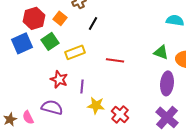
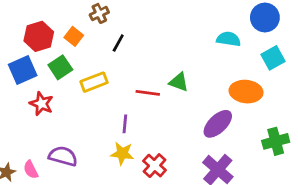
green triangle: (161, 52) -> (179, 82), moved
red star: (59, 79) -> (41, 104), moved
purple ellipse: (167, 83) -> (218, 124), turned 40
purple line: (82, 86) -> (125, 124), moved

